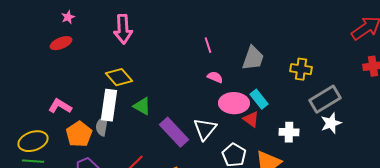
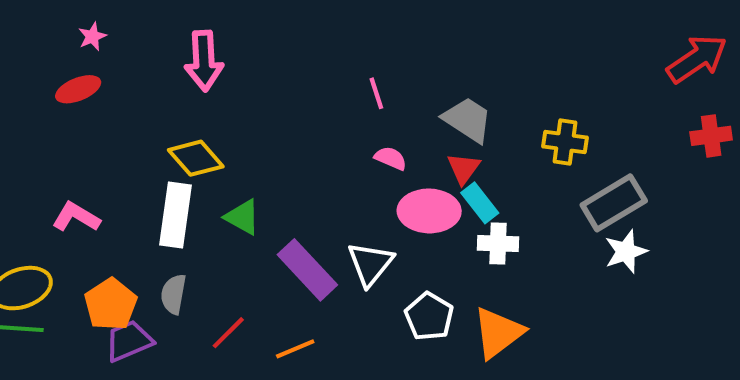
gray trapezoid: (253, 58) -> (468, 120), turned -76
red triangle: (251, 119) -> (464, 168), moved, turned 30
gray semicircle: (102, 126) -> (173, 294), moved
white cross: (289, 132) -> (498, 243), moved
orange pentagon: (79, 134) -> (111, 304), moved

